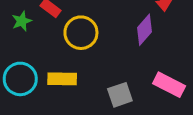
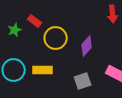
purple diamond: (145, 30) -> (87, 46), moved

